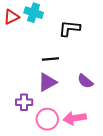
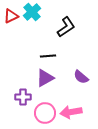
cyan cross: (34, 13) -> (32, 12), turned 30
black L-shape: (69, 28) -> (66, 27), turned 140

